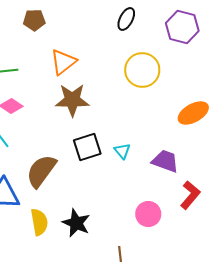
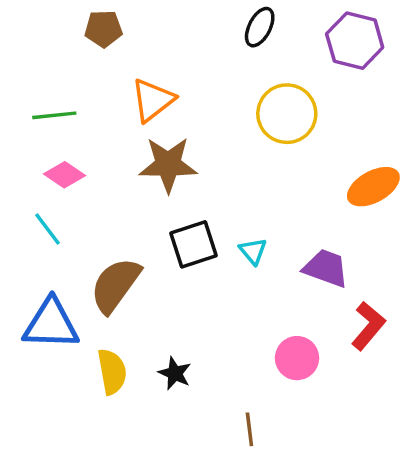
black star: (76, 223) -> (175, 373), size x0.7

